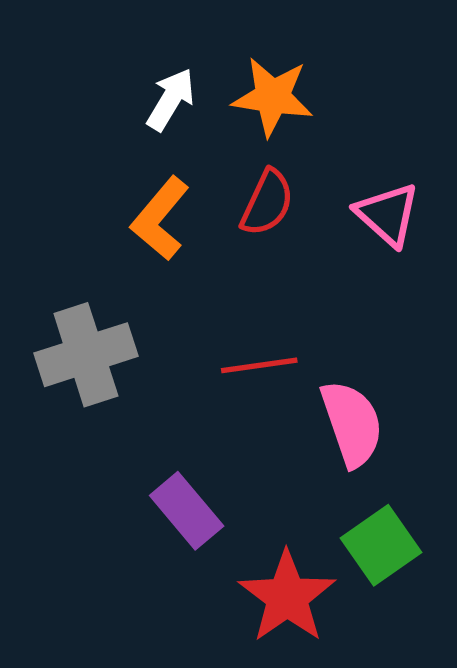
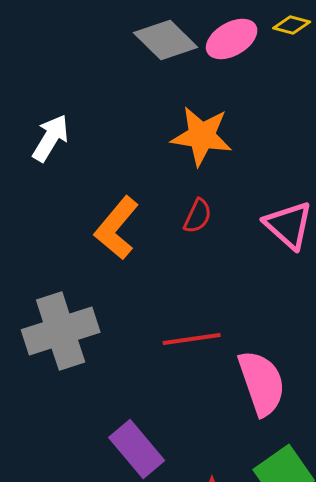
white arrow: (171, 99) -> (51, 138), moved
red semicircle: (267, 203) -> (198, 216), size x0.7

